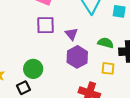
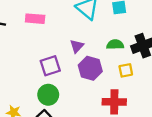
purple square: (45, 25) -> (50, 66), moved
purple triangle: (71, 34) -> (77, 46), turned 40

